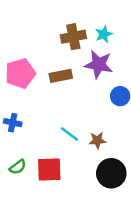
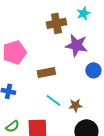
cyan star: (104, 34) -> (83, 13), moved
brown rectangle: (61, 76) -> (46, 72), moved

